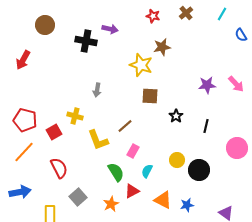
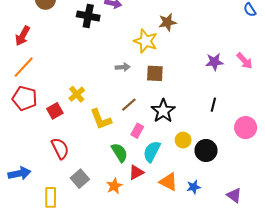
gray arrow: (97, 90) -> (123, 67), moved, turned -104
yellow cross: (75, 116) -> (77, 94), turned 35
black star: (176, 116) -> (163, 111), moved, size x1.6
orange line: (24, 152) -> (24, 67), moved
cyan semicircle: (147, 171) -> (152, 152), size x1.5

